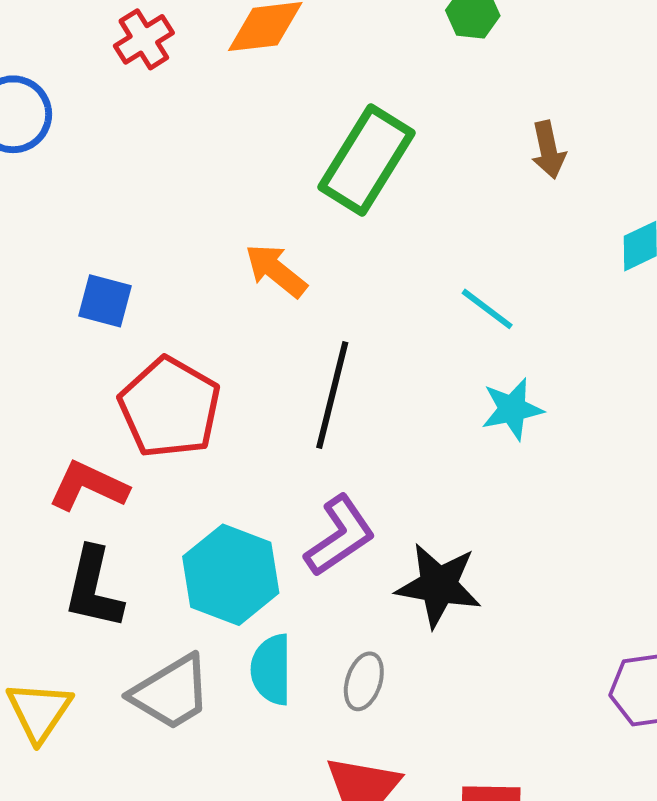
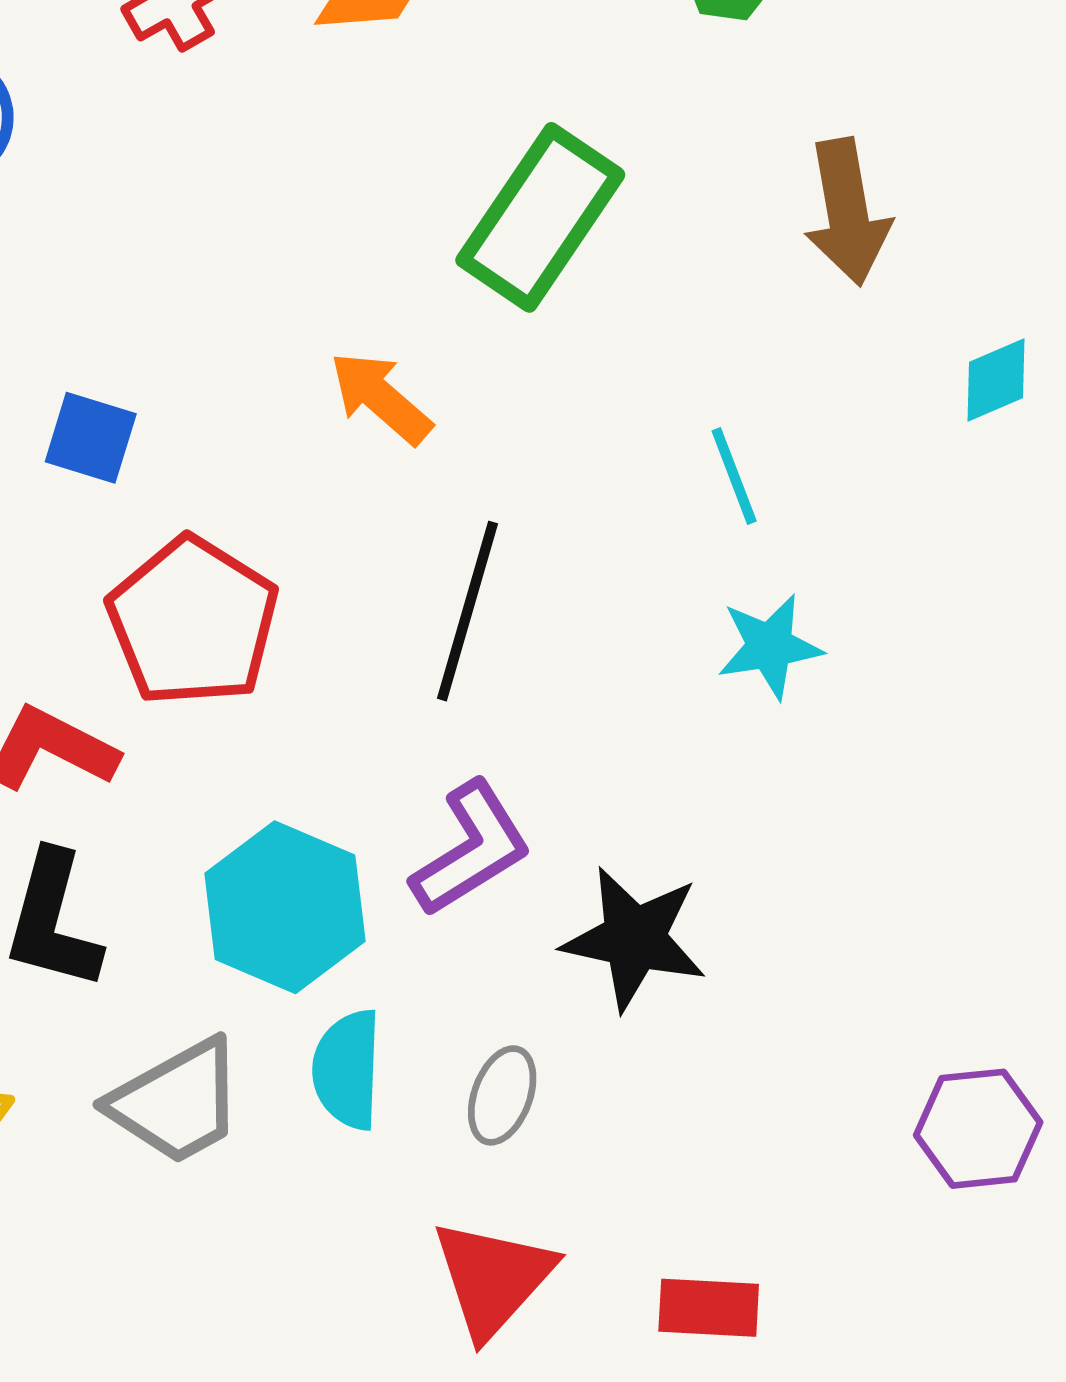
brown arrow: (548, 150) -> (847, 212), size x1.5
cyan line: (487, 309) -> (734, 476), turned 30

